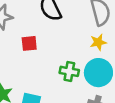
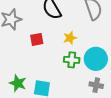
yellow star: (98, 42) -> (70, 38), moved

